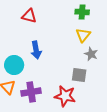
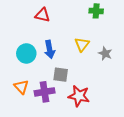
yellow triangle: (83, 35) -> (82, 44), moved
cyan circle: (14, 65) -> (26, 53), moved
gray square: (79, 75) -> (61, 75), moved

